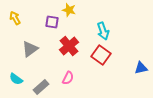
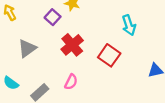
purple square: (52, 22) -> (53, 17), turned 32
cyan arrow: (103, 31) -> (129, 25), moved

